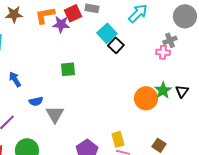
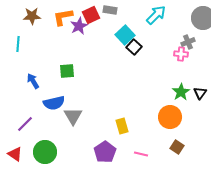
purple star: (61, 24) -> (79, 26), turned -30
green square: (68, 69) -> (67, 71), moved
orange circle: (146, 98) -> (170, 117), moved
blue semicircle: (36, 101) -> (54, 103), size x1.5
yellow rectangle: (118, 139) -> (122, 126), moved

